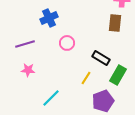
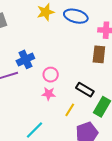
blue cross: (49, 18) -> (25, 59), moved
pink star: (28, 70) -> (49, 94), moved

